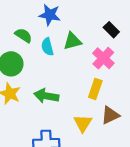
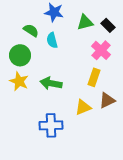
green triangle: (73, 41) -> (85, 22), moved
yellow triangle: (83, 123) -> (83, 107), turned 36

